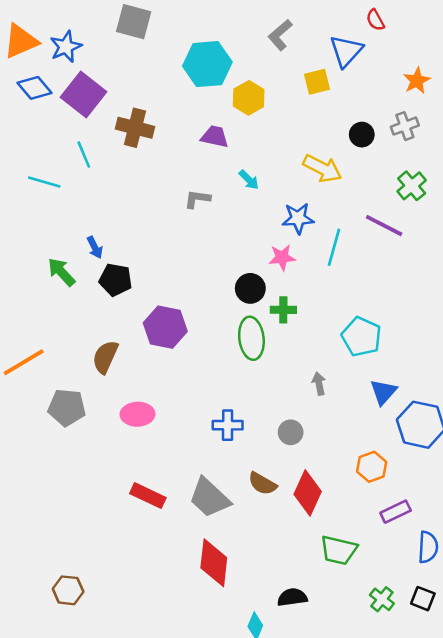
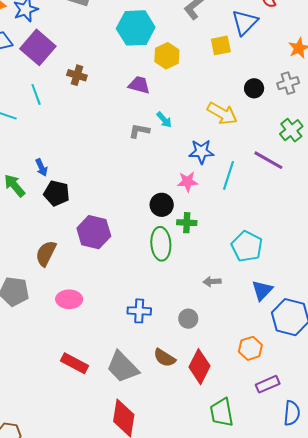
brown cross: (135, 128) -> (77, 75), size x0.7
gray L-shape: (197, 199) -> (139, 131), moved
gray arrow: (319, 384) -> (212, 282), turned -84
green trapezoid: (339, 550) -> (222, 412), turned 64

